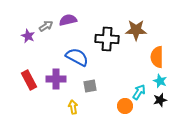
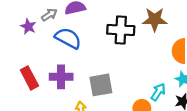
blue semicircle: (77, 57) -> (68, 38), moved
gray square: (90, 86) -> (101, 85), size x1.5

